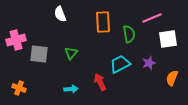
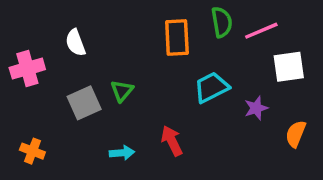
white semicircle: (60, 14) -> (75, 43), moved
green semicircle: (129, 34) -> (222, 22), moved
gray square: (39, 54) -> (84, 103), moved, turned -30
cyan trapezoid: (120, 64) -> (211, 87), moved

